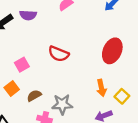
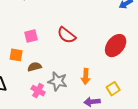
orange square: (12, 88) -> (16, 55), turned 32
orange arrow: (101, 88) -> (86, 76), moved

